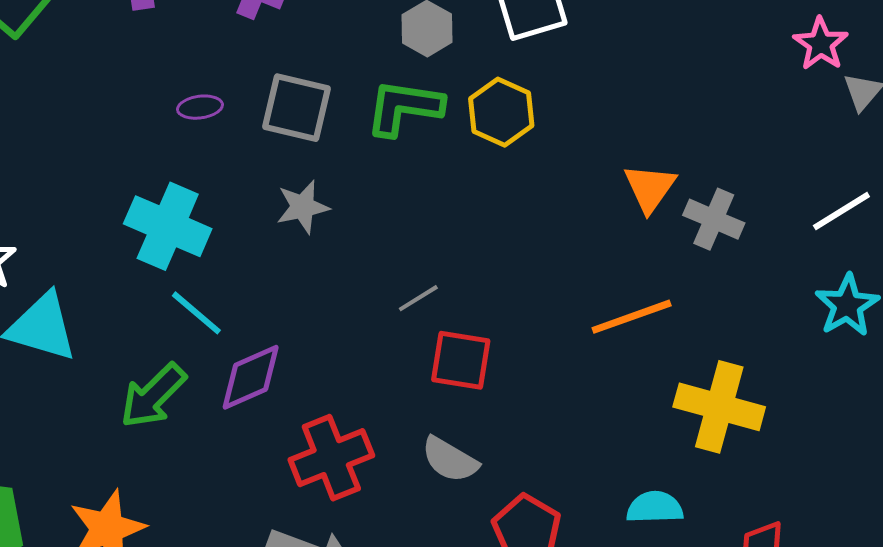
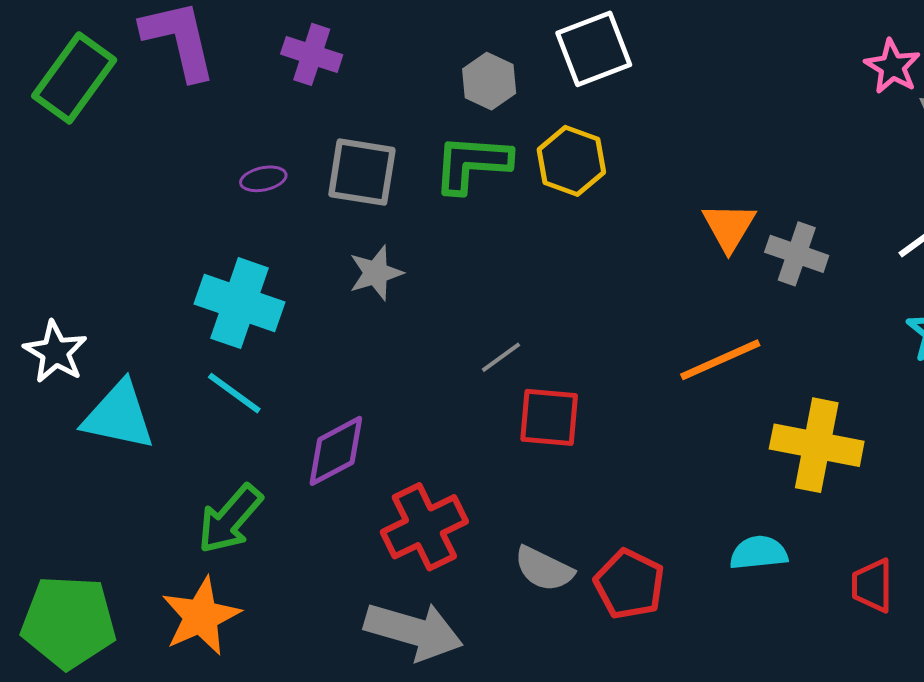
cyan line: (196, 313) -> (234, 393), moved
green arrow: (153, 396) -> (230, 519), moved
gray semicircle: (450, 460) -> (544, 569), moved

